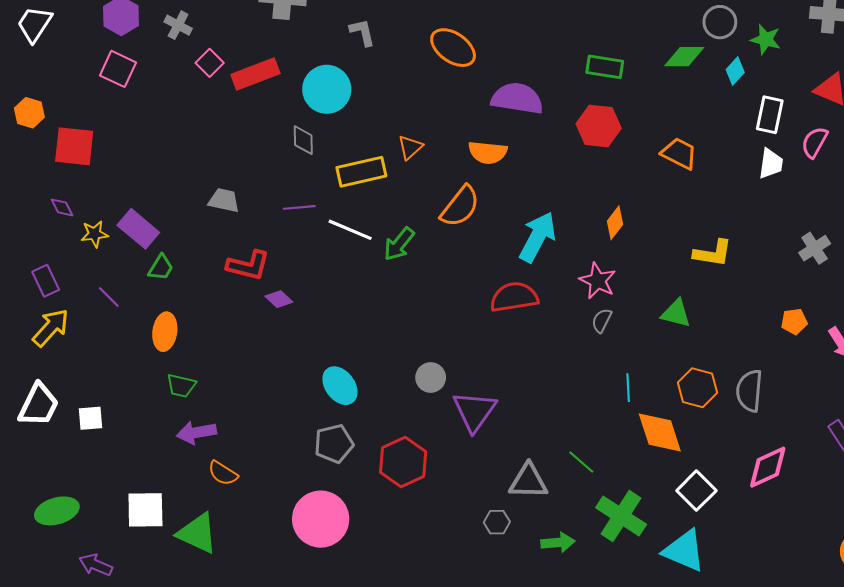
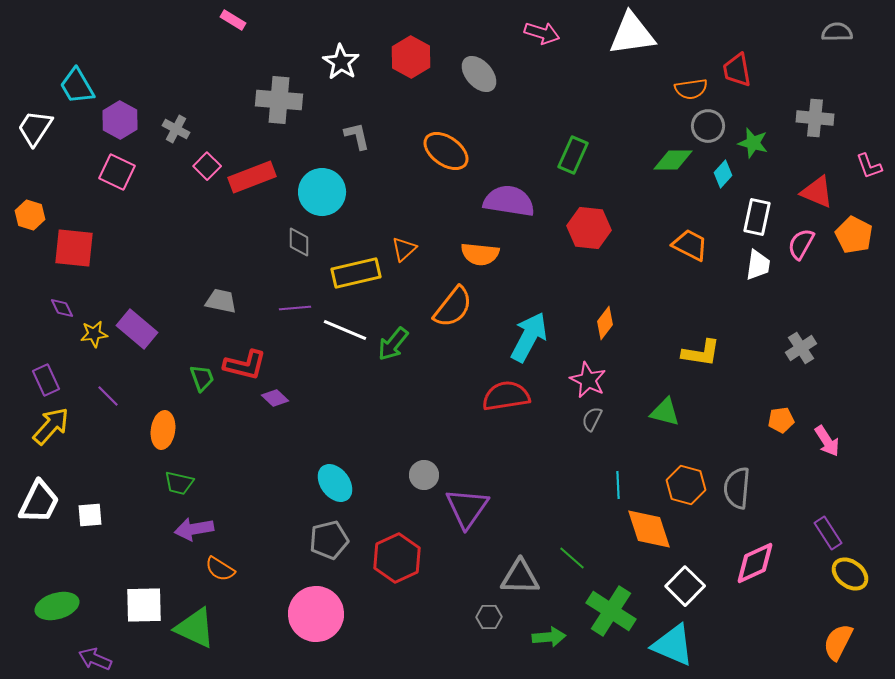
green rectangle: (605, 67) -> (573, 155), moved, turned -75
orange trapezoid: (679, 153) -> (690, 245), moved
green trapezoid: (161, 268) -> (202, 378), moved, turned -52

